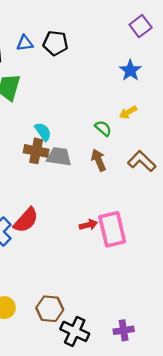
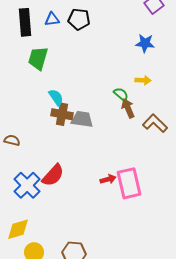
blue star: (130, 70) -> (145, 43), turned -30
yellow arrow: (128, 112) -> (143, 80), turned -147
cyan semicircle: (43, 132) -> (56, 97), moved
brown arrow: (99, 160) -> (128, 108), moved

